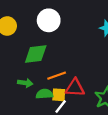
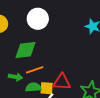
orange line: (57, 76) -> (35, 70), moved

